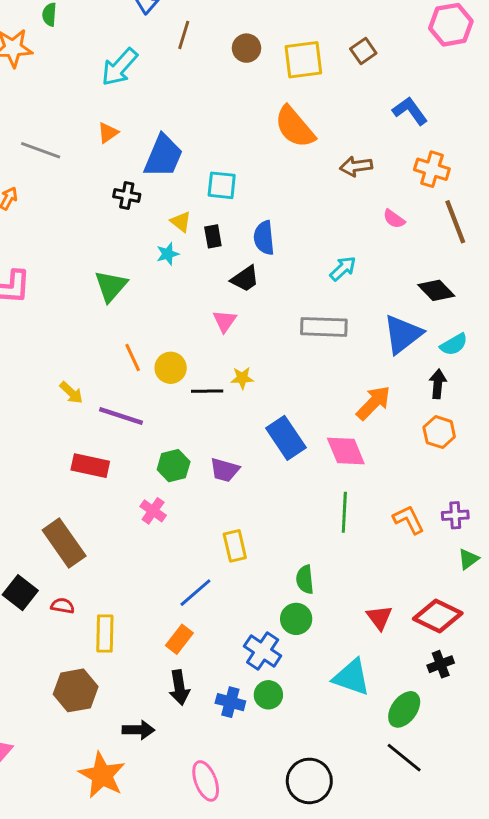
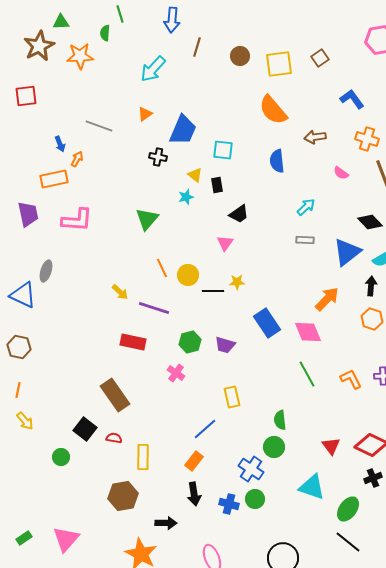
blue semicircle: (264, 238) -> (277, 161), moved
gray rectangle: (324, 327) -> (305, 240), moved, size x0.6
green line: (344, 512) -> (307, 374), turned -32

